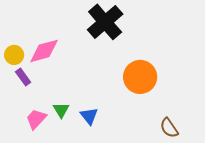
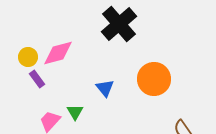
blue triangle: (89, 116) -> (105, 88), moved

